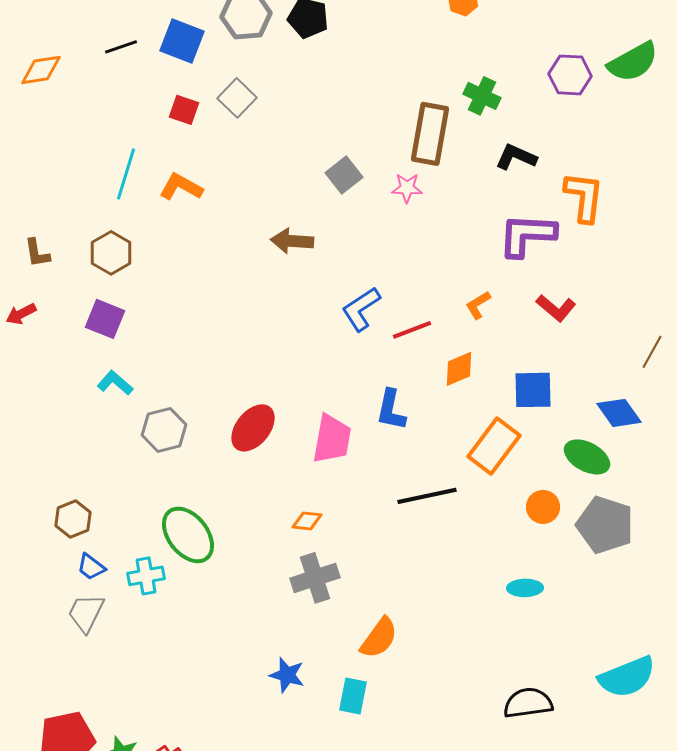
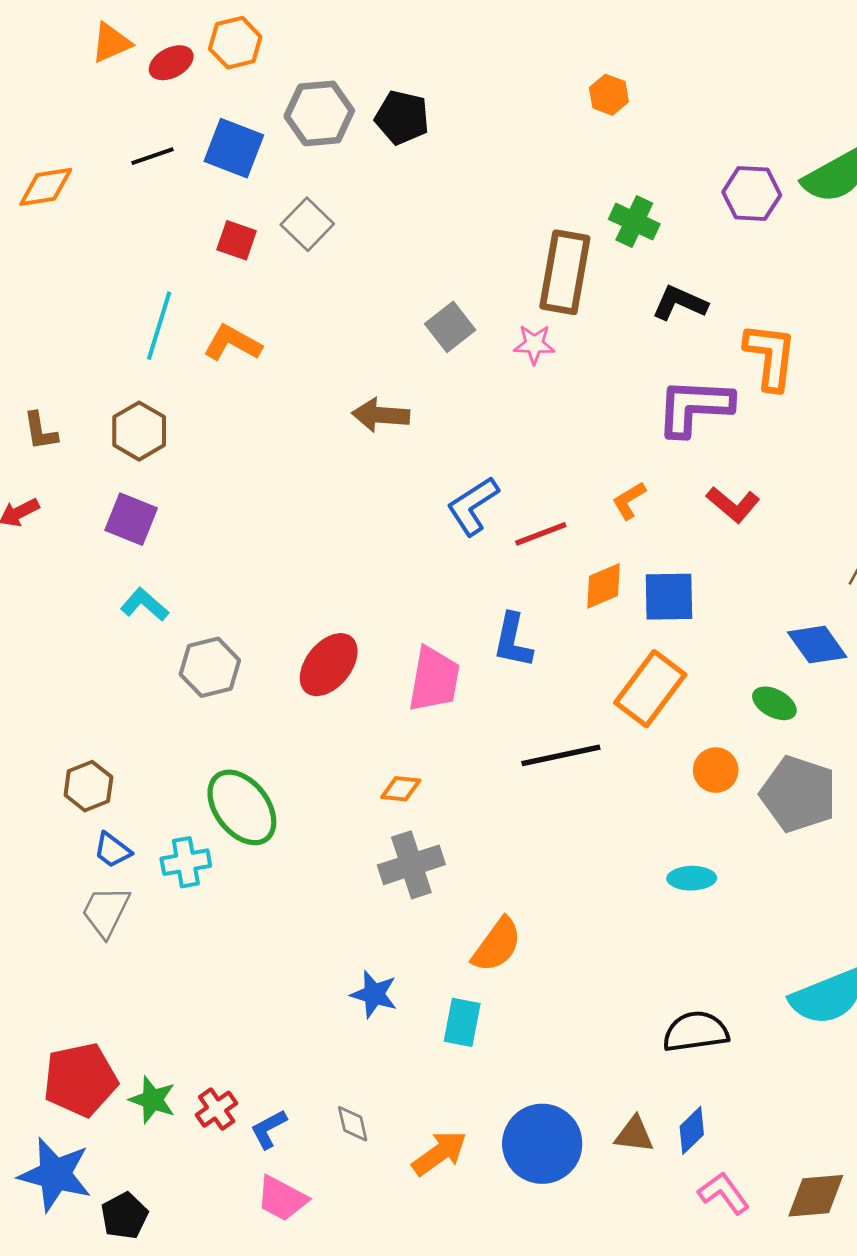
blue square: (533, 390) -> (669, 597), moved
green ellipse: (587, 457) -> (774, 703), size x0.7

